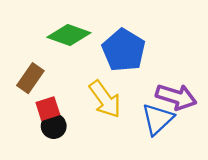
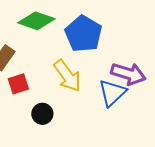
black circle: (54, 126) -> (42, 114), moved

